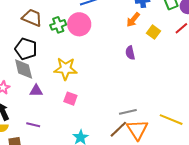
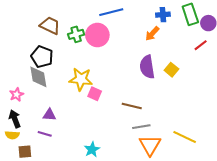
yellow square: (153, 32) -> (171, 70), moved
purple semicircle: (130, 53) -> (147, 67), size x1.6
purple triangle: (36, 91) -> (49, 115), moved
pink square: (70, 99) -> (95, 94), moved
brown line: (118, 129) -> (132, 106), moved, turned 54

